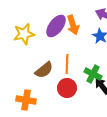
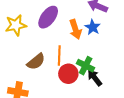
orange arrow: (73, 25) -> (75, 29), moved
red circle: (67, 88) -> (68, 74), moved

